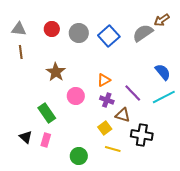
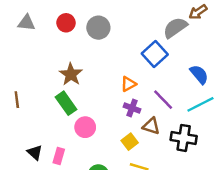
blue square: (109, 36) -> (155, 54), moved
brown line: (21, 52) -> (17, 100), moved
pink circle: (76, 96) -> (85, 127), moved
green rectangle: (47, 113) -> (66, 103), moved
black cross: (142, 135) -> (184, 138), moved

